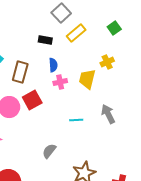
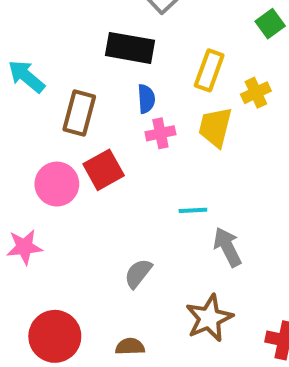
yellow rectangle: (76, 33) -> (209, 70), moved, turned -30
black rectangle: (45, 40) -> (130, 48), size x1.6
gray arrow: (108, 114) -> (227, 247), moved

